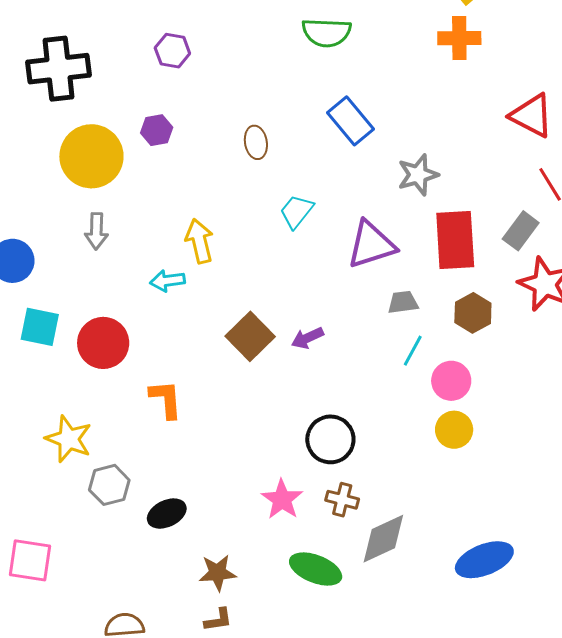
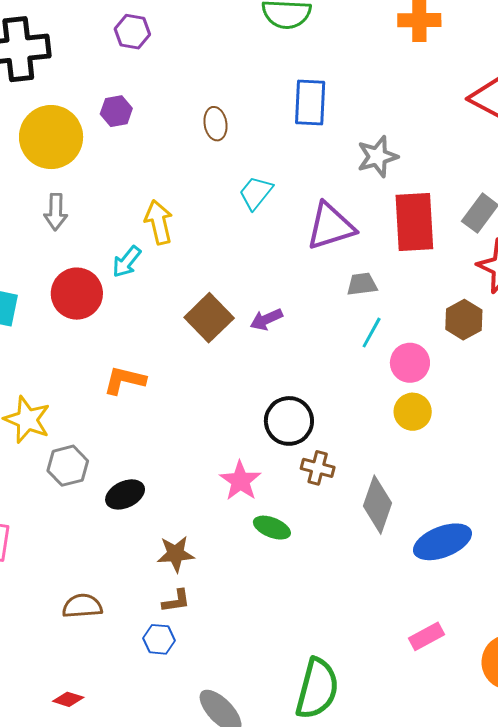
blue rectangle: (351, 121) -> (310, 102), turned 42
cyan arrow: (167, 281) -> (127, 262), turned -44
brown hexagon: (473, 313) -> (464, 320), moved
red circle: (103, 343) -> (77, 294), moved
orange L-shape: (166, 399) -> (124, 380), turned -72
brown cross: (342, 500) -> (318, 468), moved
gray diamond: (383, 539) -> (377, 505), moved, turned -46
green ellipse: (316, 569) -> (272, 528), moved, size x0.7

